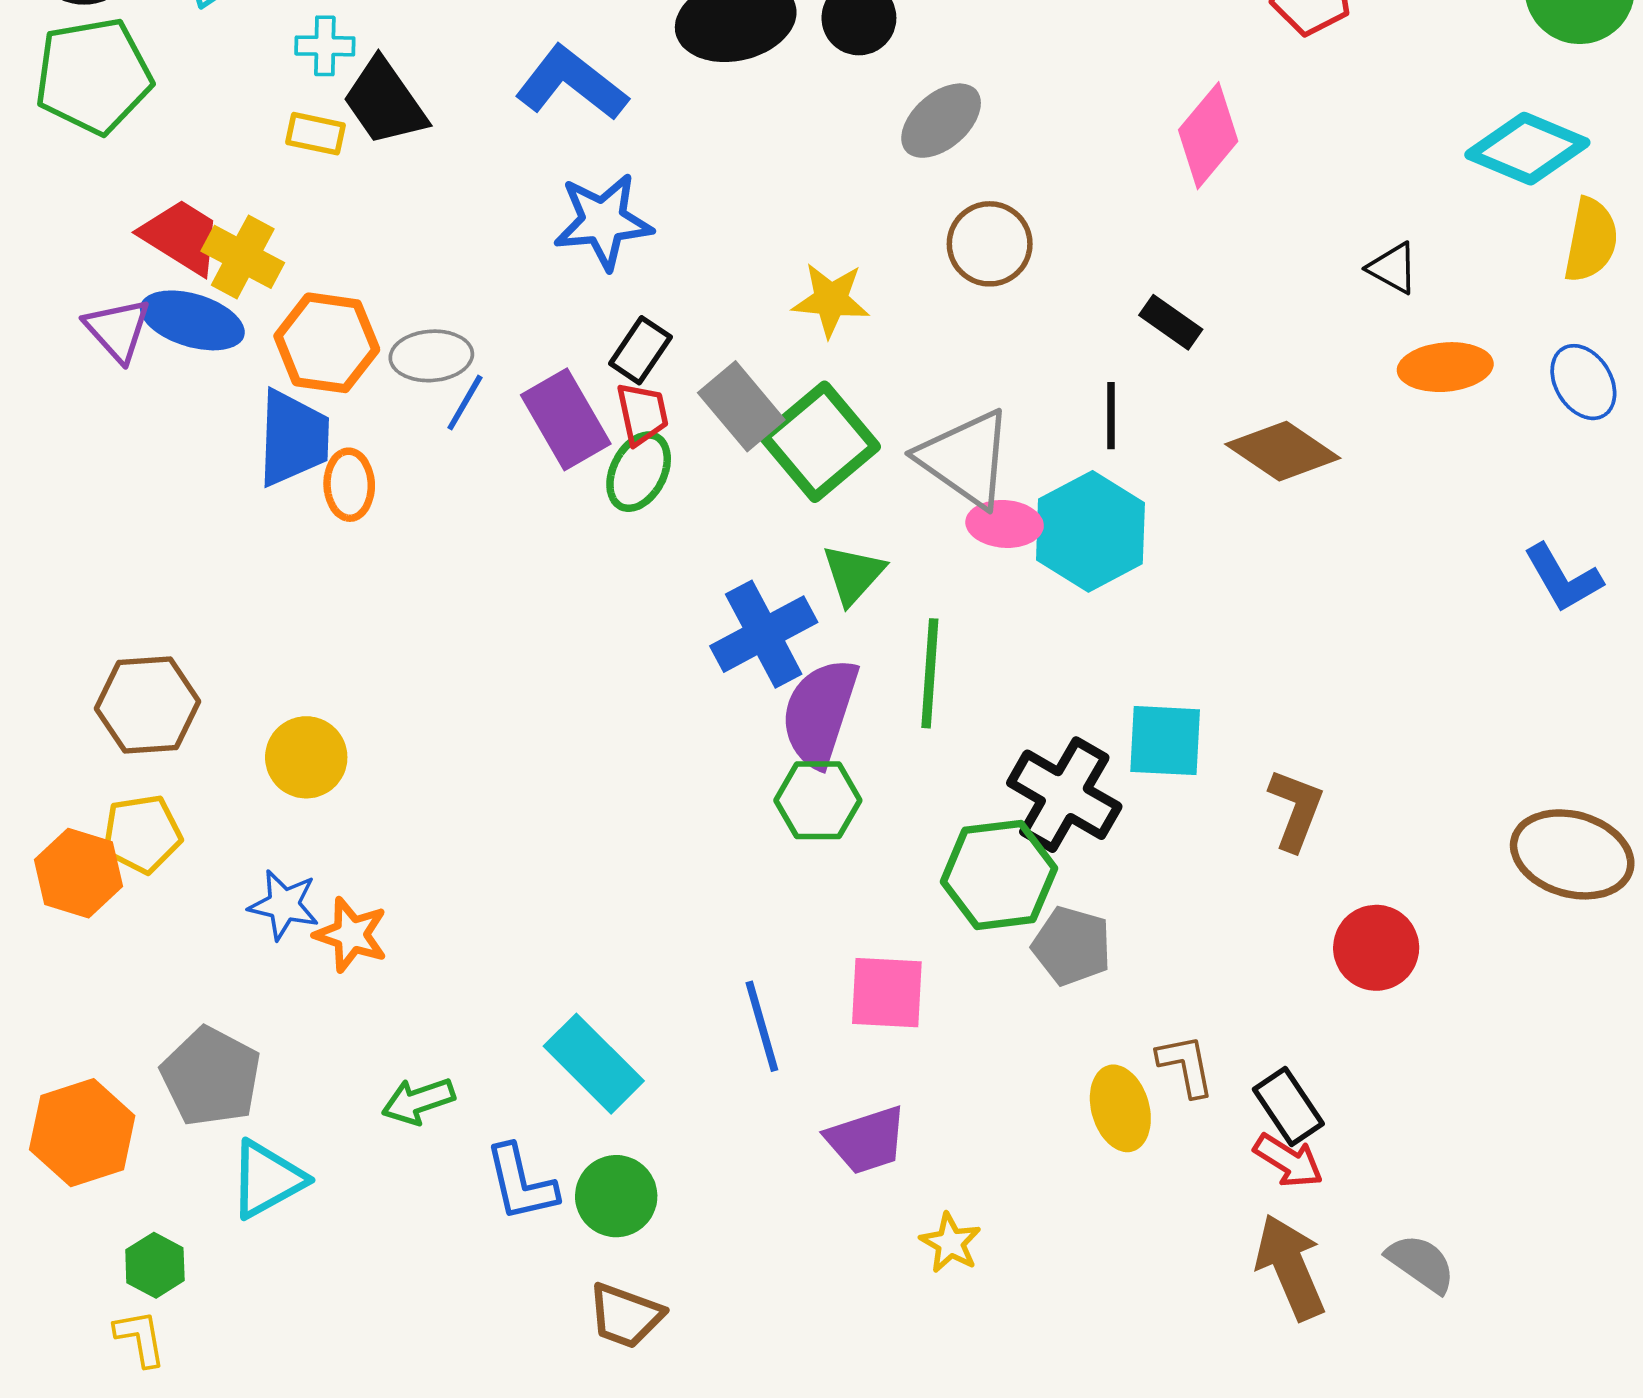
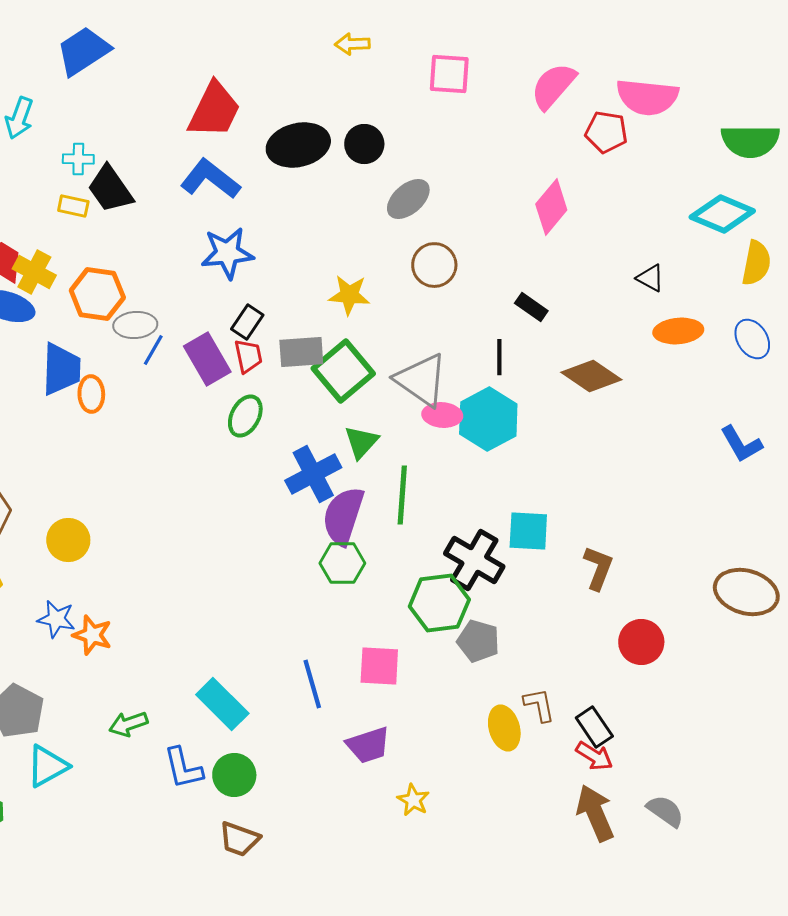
orange hexagon: (327, 343) -> (97, 294), moved
gray rectangle: (741, 406) -> (301, 352), turned -54
green ellipse: (639, 472) -> (245, 416), moved

